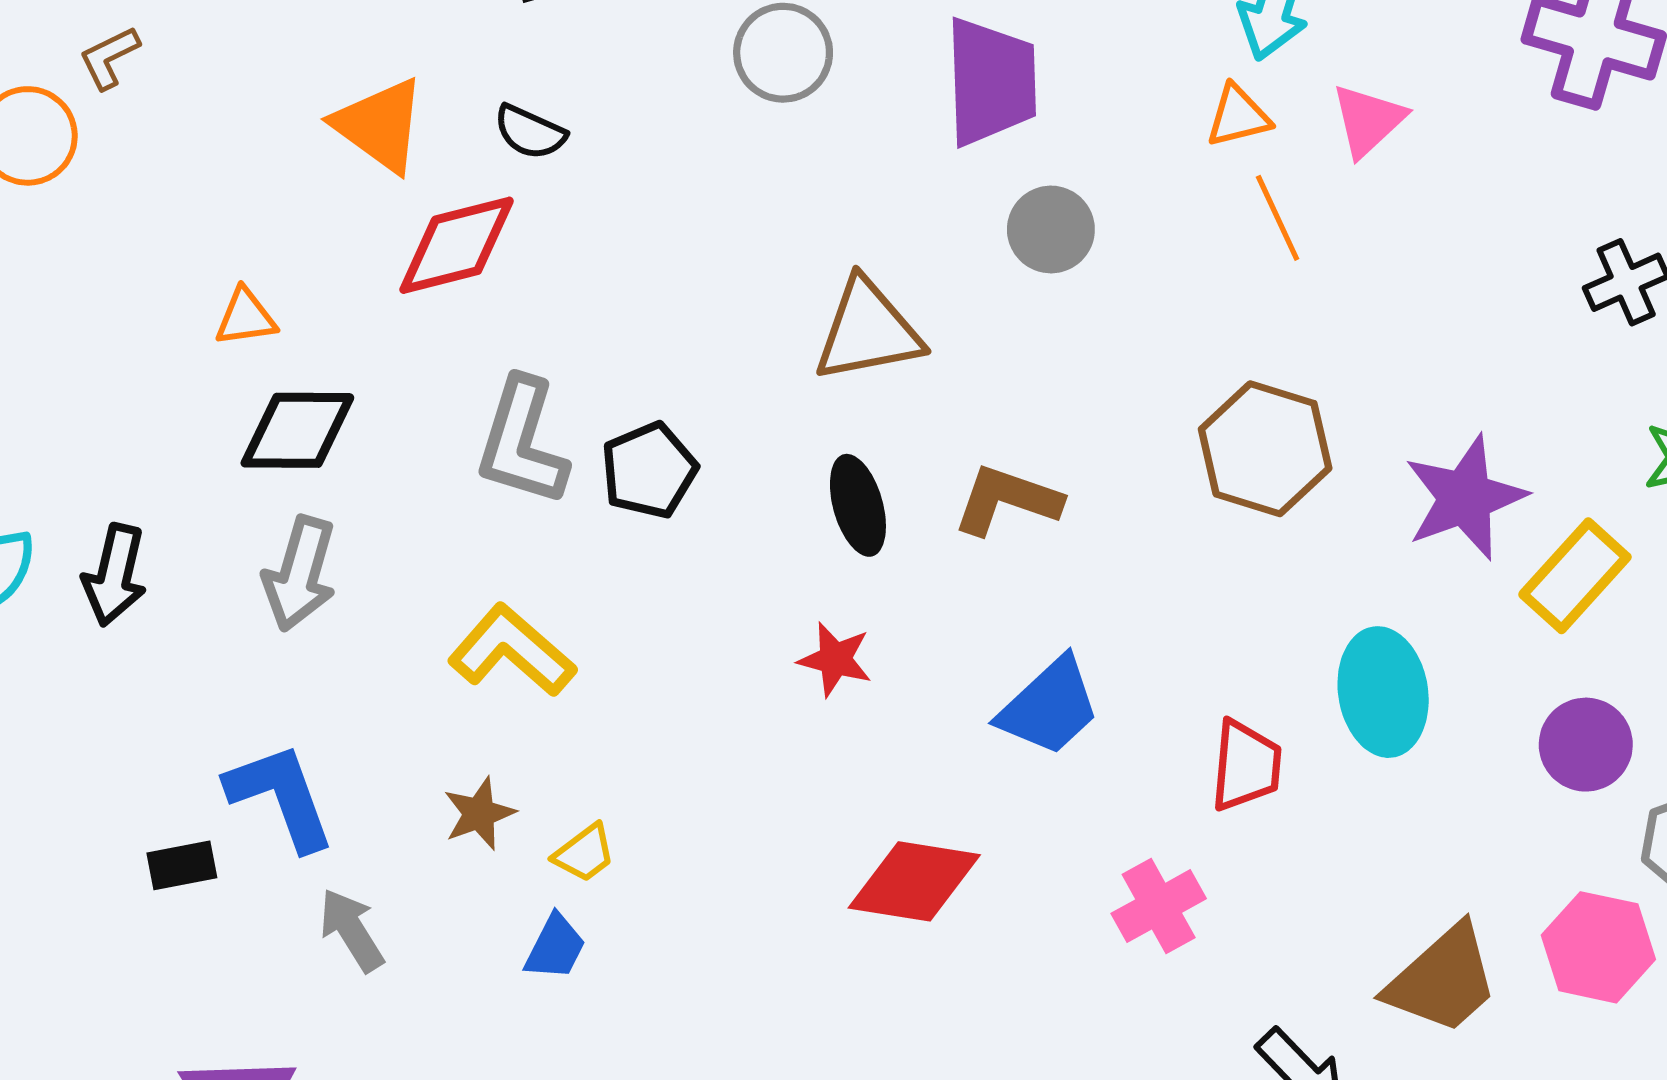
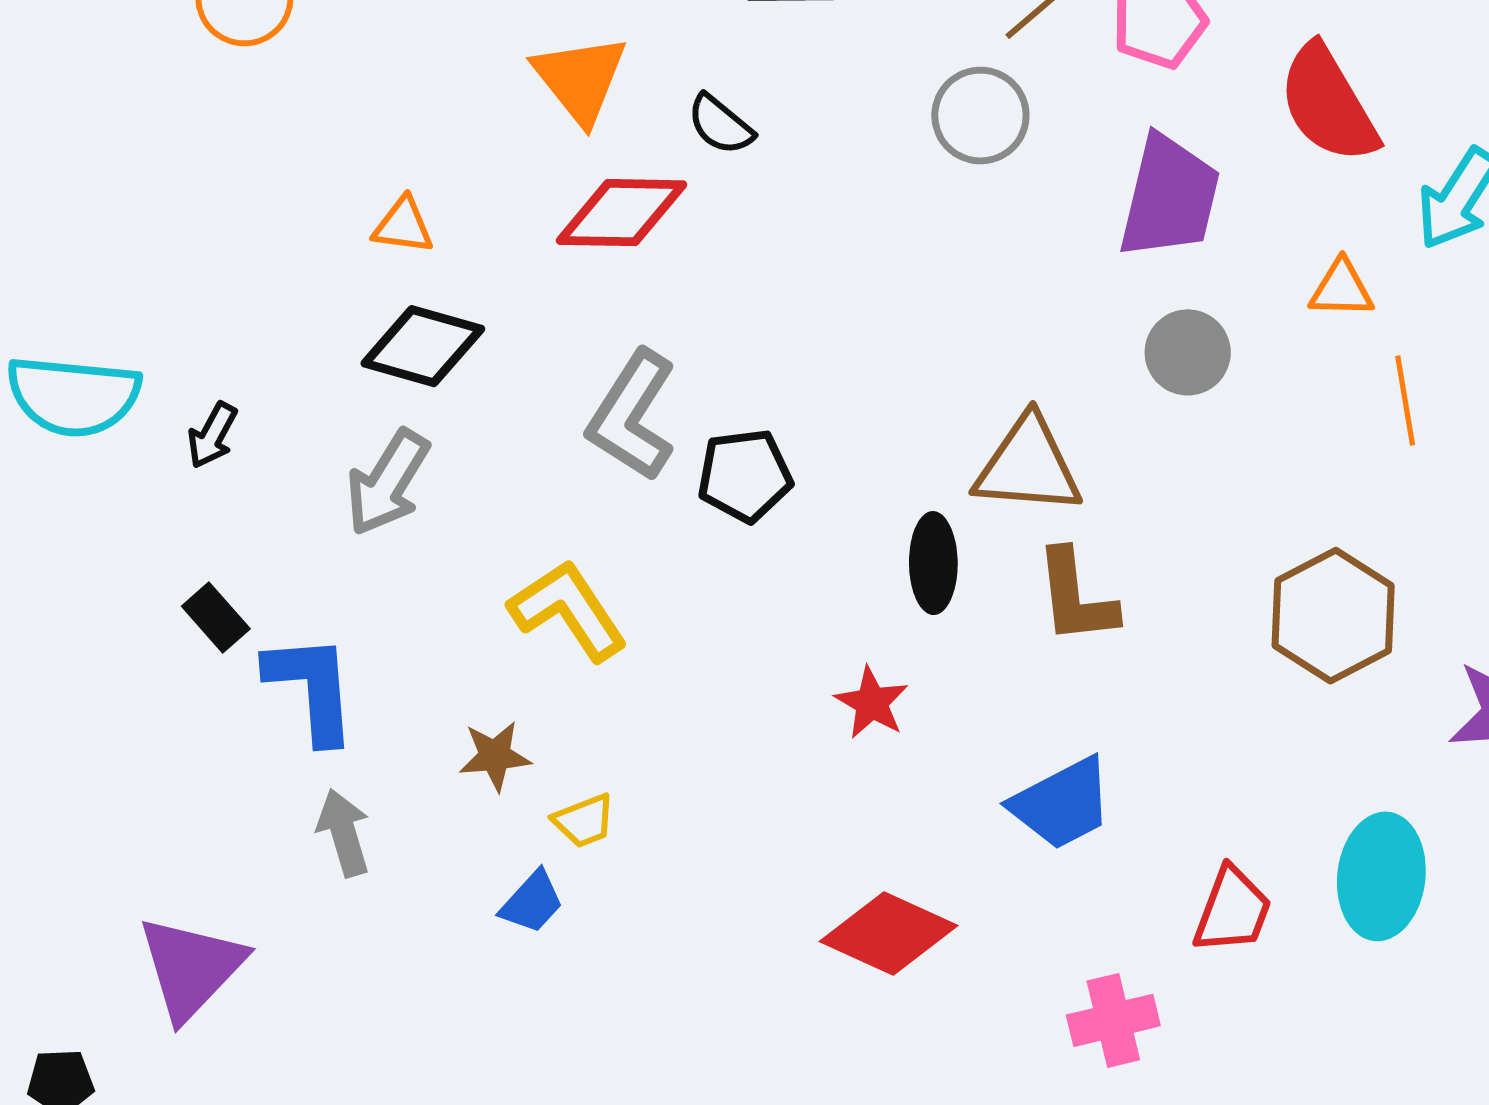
orange triangle: (1238, 116) -> (1341, 289), moved
brown triangle: (868, 331) -> (1028, 466), moved
brown L-shape: (1007, 500) -> (1076, 597), turned -131
black arrow: (115, 575) -> (212, 435), size x0.7
black rectangle: (182, 865) -> (216, 618), moved, turned 44

